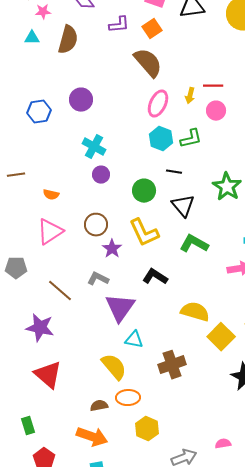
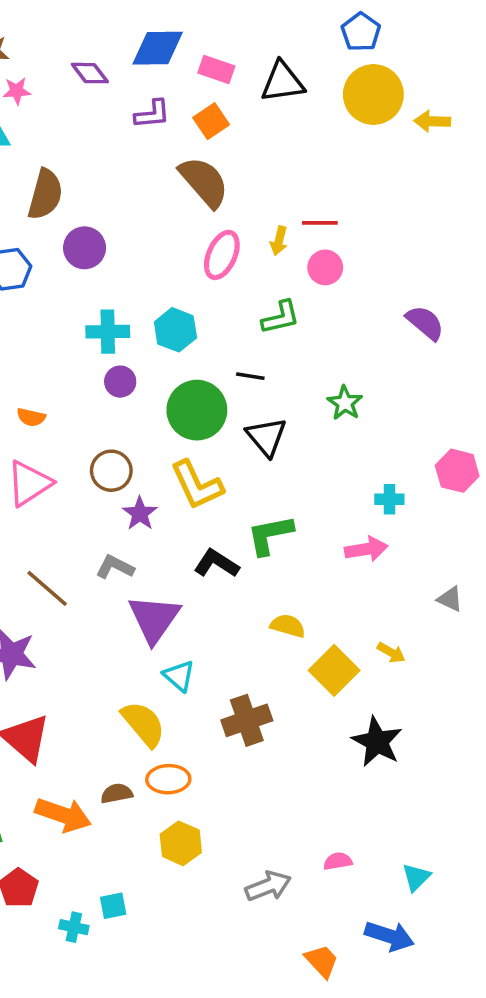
brown semicircle: (68, 40) -> (45, 194), moved
cyan hexagon: (161, 139) -> (175, 330), moved
cyan cross: (94, 147) -> (108, 332), turned -30
green star: (227, 187) -> (345, 403), size x0.7
green circle: (144, 191) -> (197, 410), size x1.4
green L-shape: (194, 244) -> (270, 535), moved, turned -40
yellow semicircle: (195, 312) -> (288, 626), size x0.7
cyan triangle: (134, 340) -> (179, 676), turned 30
yellow hexagon: (147, 429) -> (181, 843), moved
orange arrow: (92, 437) -> (63, 815), moved

